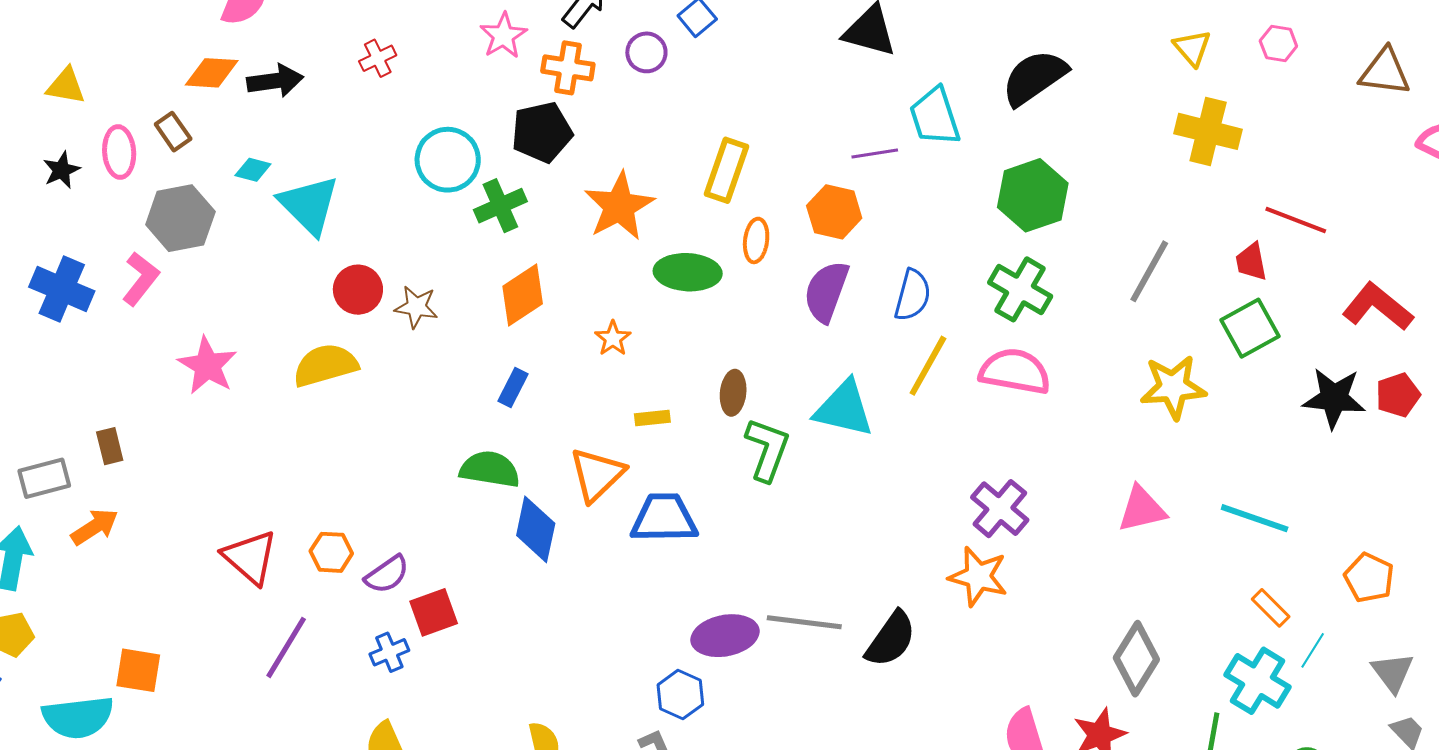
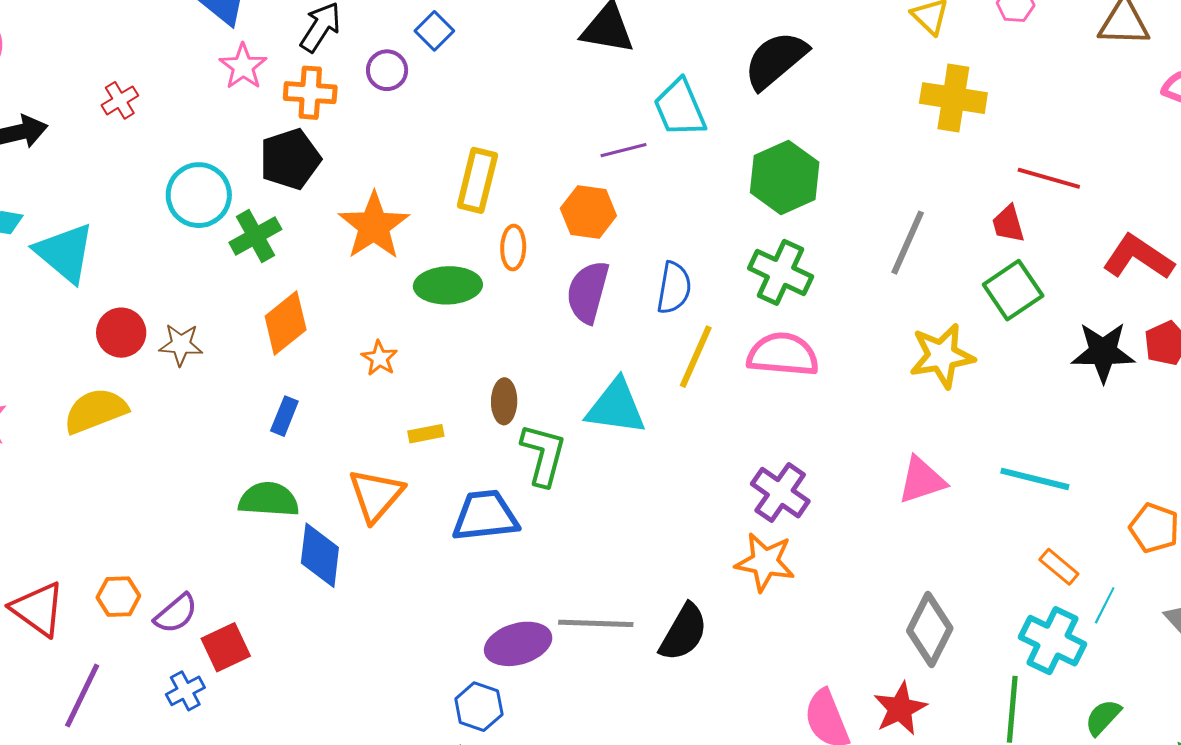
blue trapezoid: (664, 518) -> (485, 516), moved

